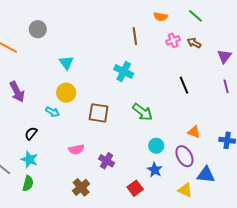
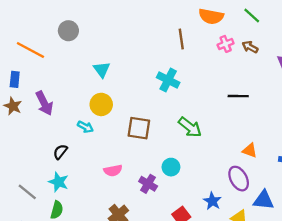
orange semicircle: (161, 17) -> (211, 16), size x1.5
black line: (184, 85) -> (238, 96), turned -66
cyan circle: (156, 146) -> (171, 167), moved
blue star: (155, 170) -> (212, 201), moved

